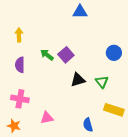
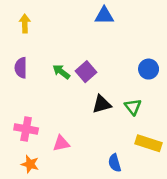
yellow arrow: (19, 35) -> (25, 23), moved
purple semicircle: (20, 65) -> (21, 68), moved
pink triangle: (47, 118) -> (61, 143), moved
orange star: (14, 126) -> (30, 164), moved

